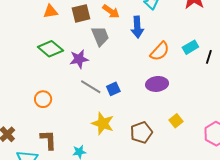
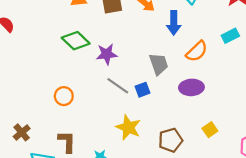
gray trapezoid: (100, 36) -> (159, 64), moved
cyan rectangle: (190, 47) -> (230, 36), moved

